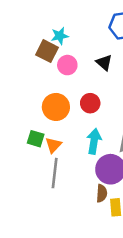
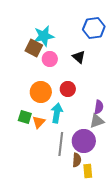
cyan star: (60, 36) -> (44, 36), size x1.5
cyan arrow: (94, 141) -> (57, 113), moved
gray line: (55, 173) -> (61, 144), moved

